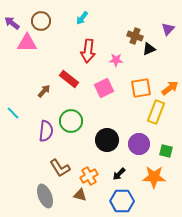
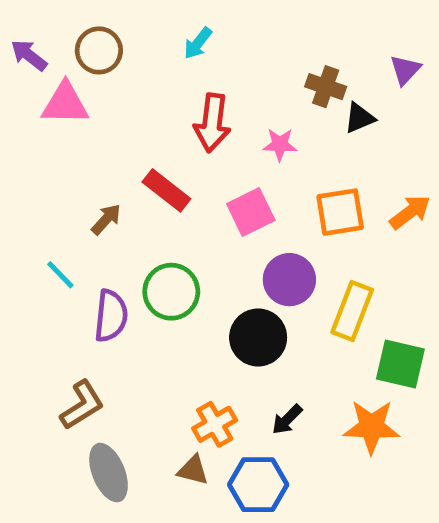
yellow rectangle: (156, 112) -> (352, 311), moved
cyan line: (13, 113) -> (60, 275), moved
purple circle: (139, 144) -> (289, 280), moved
green square: (166, 151) -> (400, 364), size x1.5
brown L-shape: (60, 168) -> (82, 405), moved, turned -90
blue hexagon: (122, 201) -> (258, 485), moved

